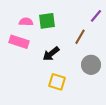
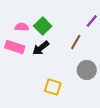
green square: (47, 21) -> (43, 26), turned -36
black arrow: (51, 54) -> (41, 48), moved

